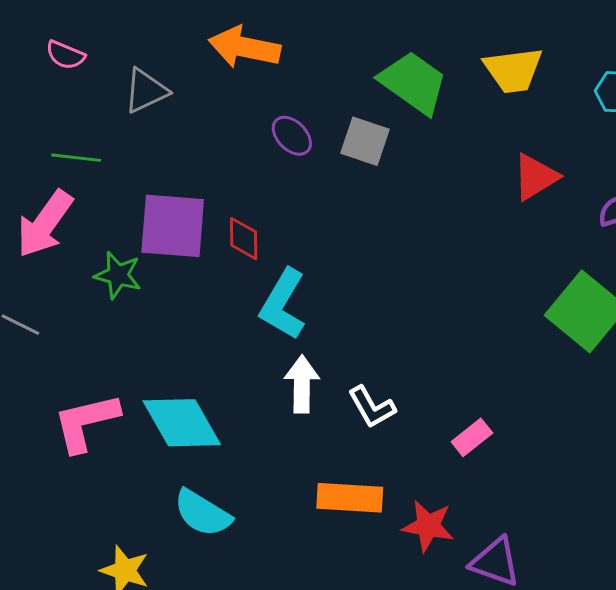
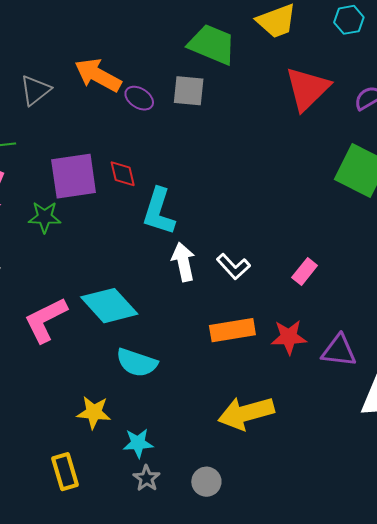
orange arrow: (244, 47) -> (98, 75), moved, turned 30
red triangle: (535, 177) -> (307, 89), size x1.4

